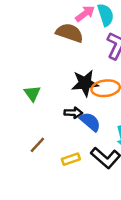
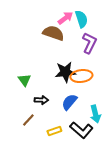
black arrow: (73, 113) -> (41, 100), moved
blue semicircle: (90, 122) -> (69, 102), turned -90

